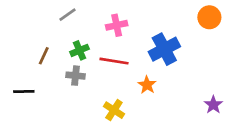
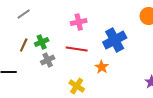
gray line: (68, 15) -> (24, 14), moved
green cross: (80, 50) -> (42, 42), moved
gray cross: (76, 76) -> (48, 60), turned -32

